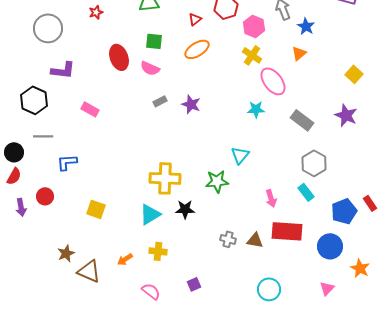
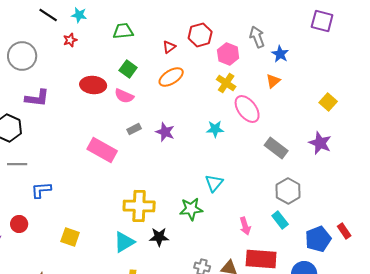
green square: (154, 41) -> (128, 69), turned 30
red ellipse: (119, 57) -> (93, 85), turned -65
pink rectangle: (90, 109) -> (102, 150), moved, size x1.6
cyan star: (256, 109) -> (215, 129), moved

